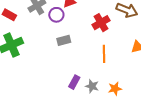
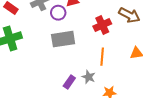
gray rectangle: (64, 40) -> (63, 39), size x1.6
gray star: (92, 86) -> (89, 77), moved

